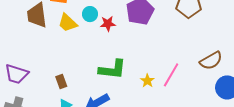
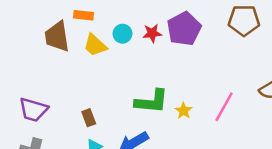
red star: (108, 24) -> (152, 33), moved
yellow star: (147, 81) -> (184, 111), moved

